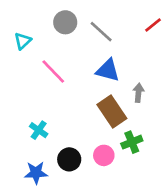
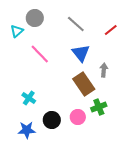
gray circle: (65, 22) -> (35, 18), moved
red line: (153, 25) -> (111, 30), moved
blue triangle: (108, 70) -> (81, 53), turned 36

